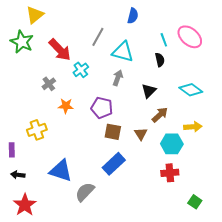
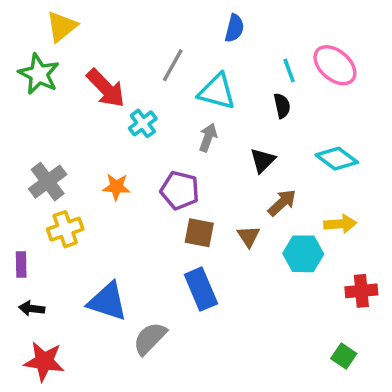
gray cross: (49, 84) -> (48, 182), moved, size x1.5
blue rectangle: (114, 164) -> (201, 289), turned -70
red cross: (170, 173) -> (361, 291), moved
red star: (25, 205) -> (44, 361), turned -30

